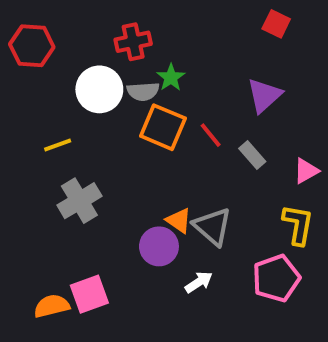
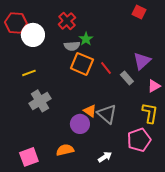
red cross: (133, 42) -> (67, 21), turned -30
white circle: (99, 89) -> (33, 35), moved
purple triangle: (264, 95) -> (142, 61), moved
white arrow: (199, 282) -> (105, 157), moved
pink square: (89, 294) -> (29, 157), moved
orange semicircle: (52, 306) -> (65, 150), moved

